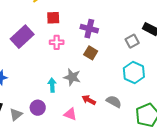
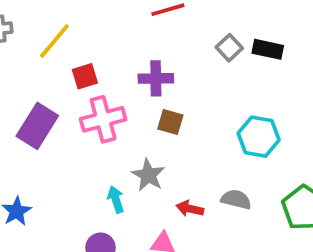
gray square: (132, 41) -> (229, 48), moved
pink cross: (57, 42) -> (103, 119), size x1.6
gray star: (72, 77) -> (148, 175), turned 30

